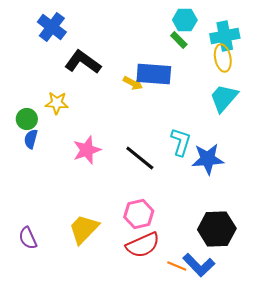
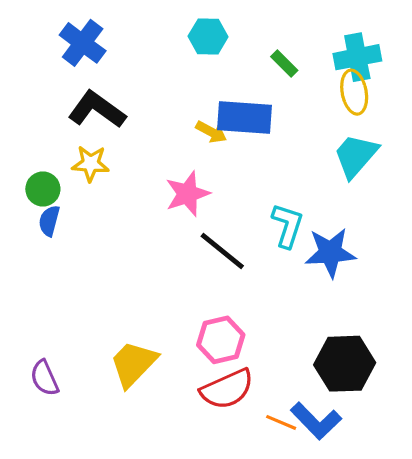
cyan hexagon: (185, 20) -> (208, 37), moved
black L-shape: (83, 62) -> (97, 110), moved
pink star: (87, 150) -> (187, 194), moved

